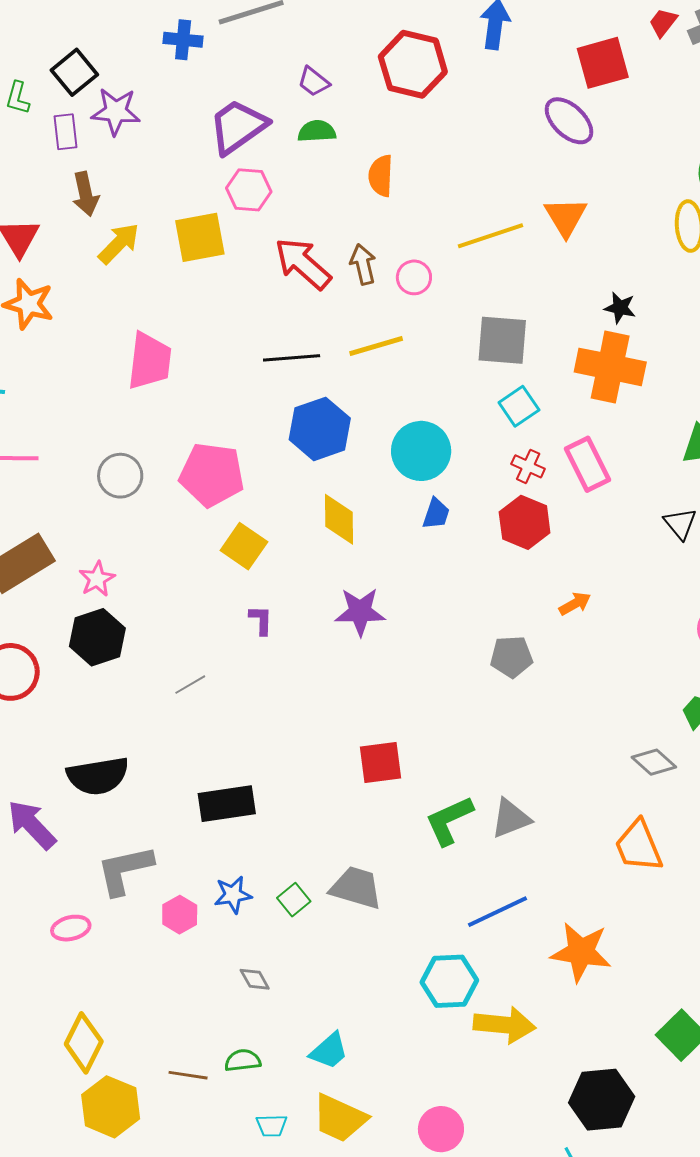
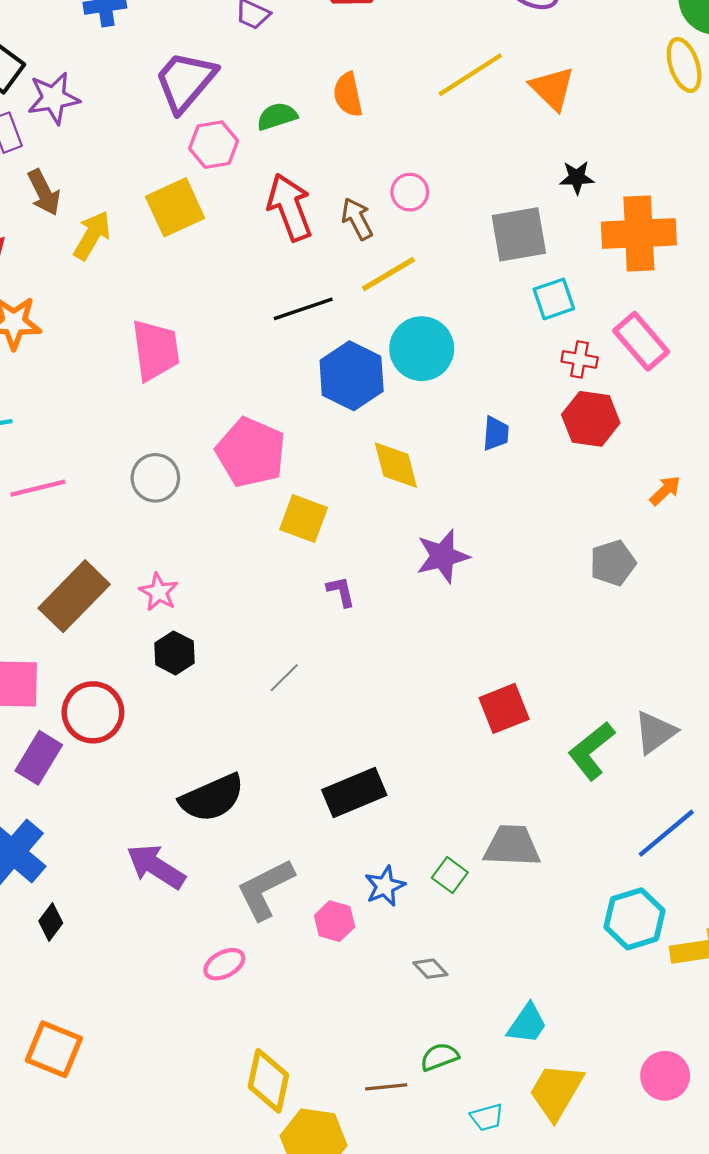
green semicircle: (317, 131) -> (277, 116), moved
yellow line: (490, 236) -> (470, 75), moved
red arrow: (303, 264) -> (290, 207), turned 42
brown arrow: (363, 264) -> (357, 219), moved
black star: (620, 308) -> (577, 177), moved
cyan square: (519, 406) -> (554, 299), turned 30
cyan circle: (421, 451) -> (422, 349), moved
pink pentagon: (212, 475) -> (251, 452), turned 30
black hexagon: (97, 637) -> (175, 653), size x0.7
yellow trapezoid: (340, 1118) -> (556, 1091), turned 110

